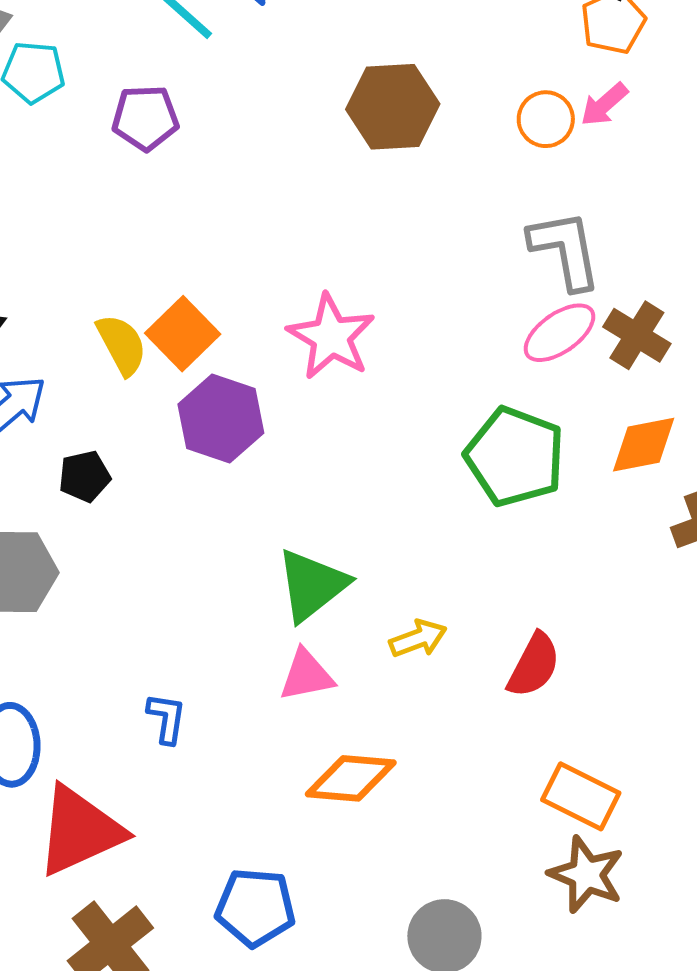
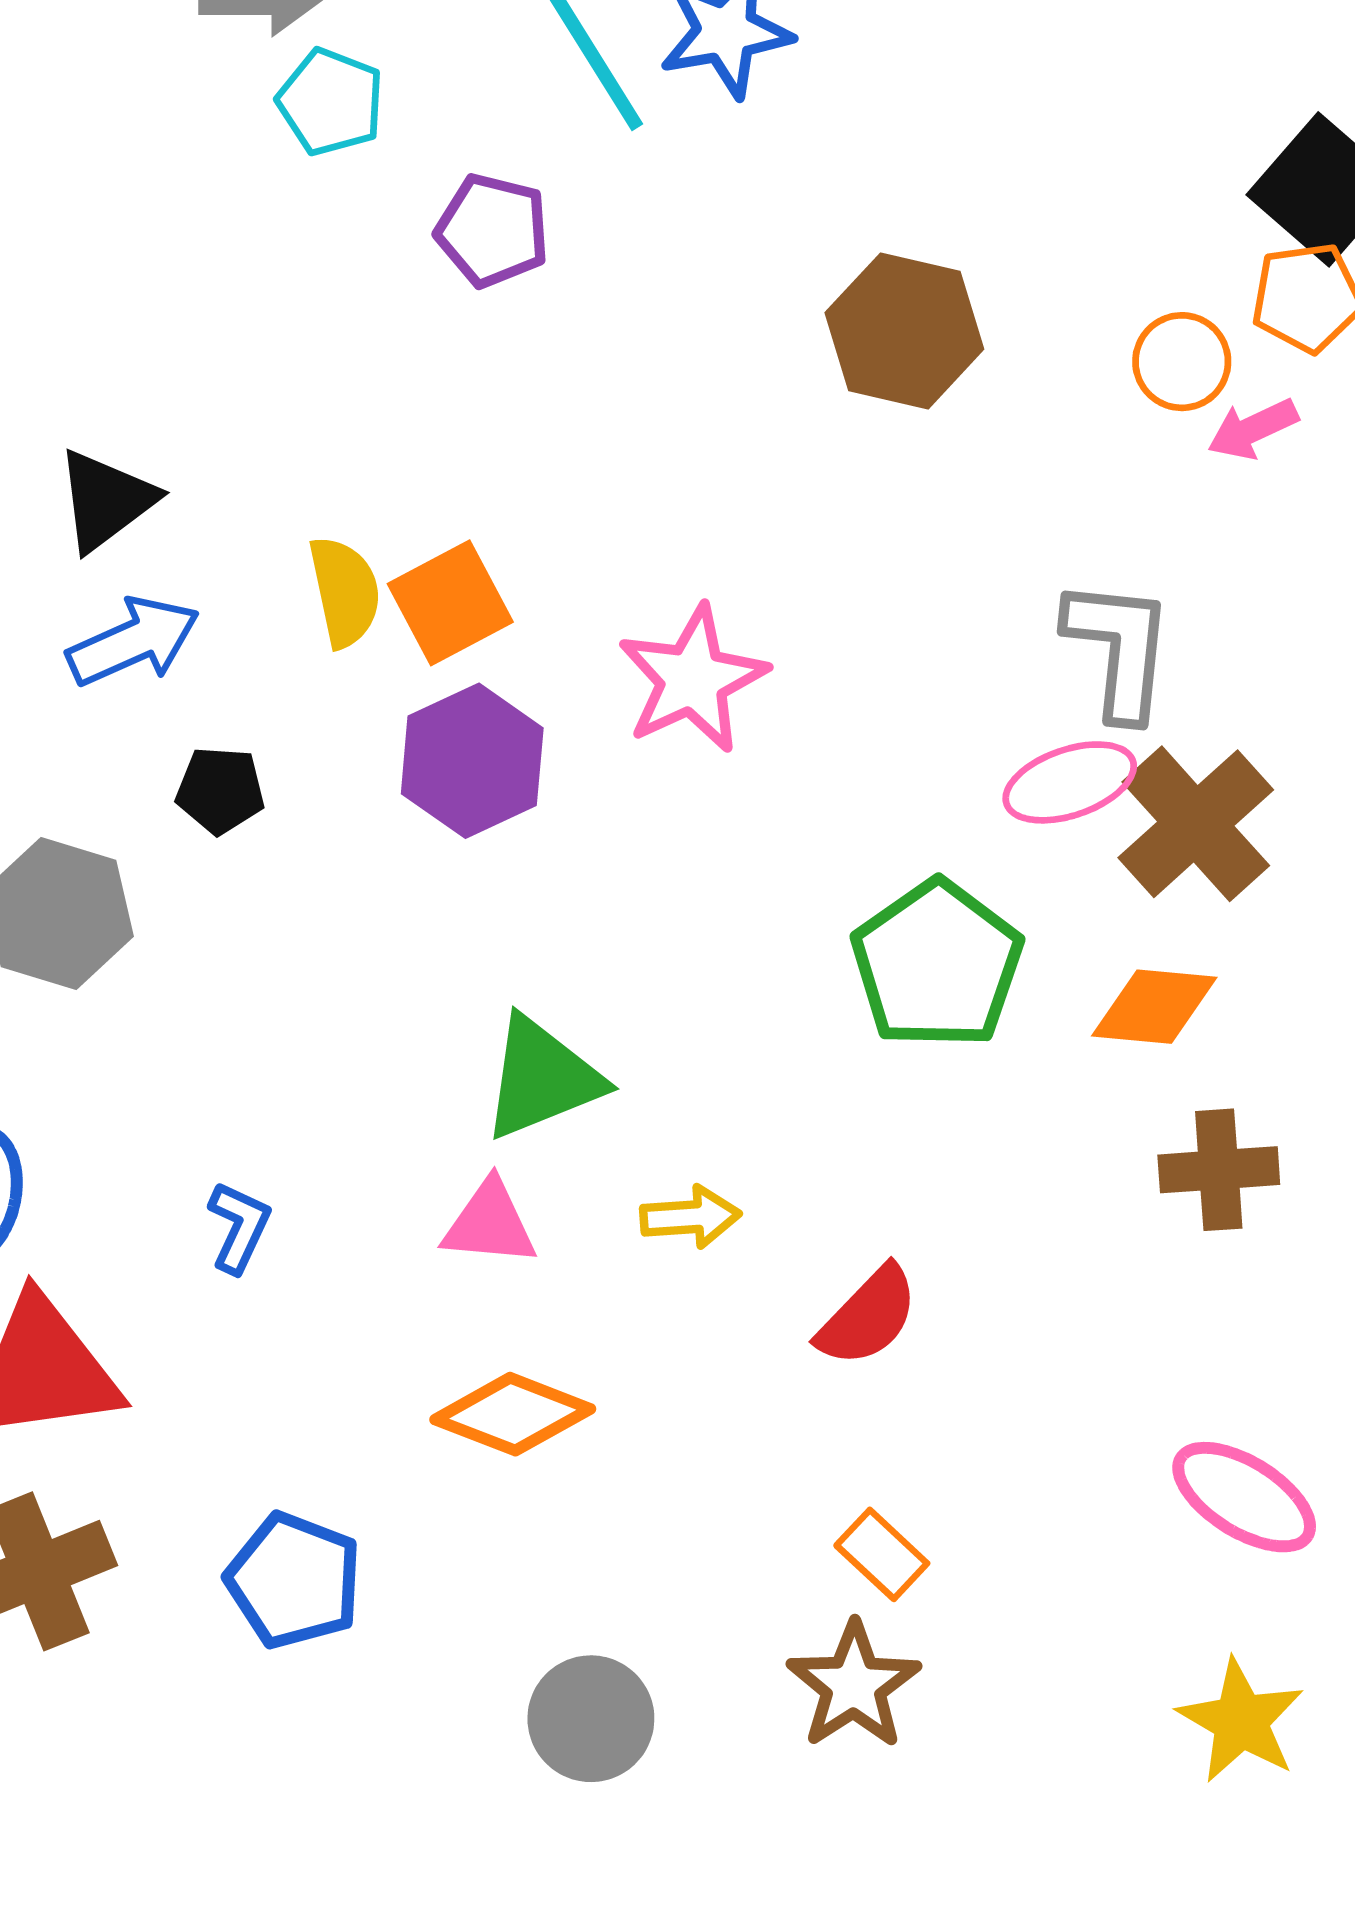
orange circle: (546, 119) -> (1182, 362), moved
brown cross: (637, 335) -> (1196, 824), size x1.4
orange rectangle: (581, 796) -> (882, 1554), size x0.7

